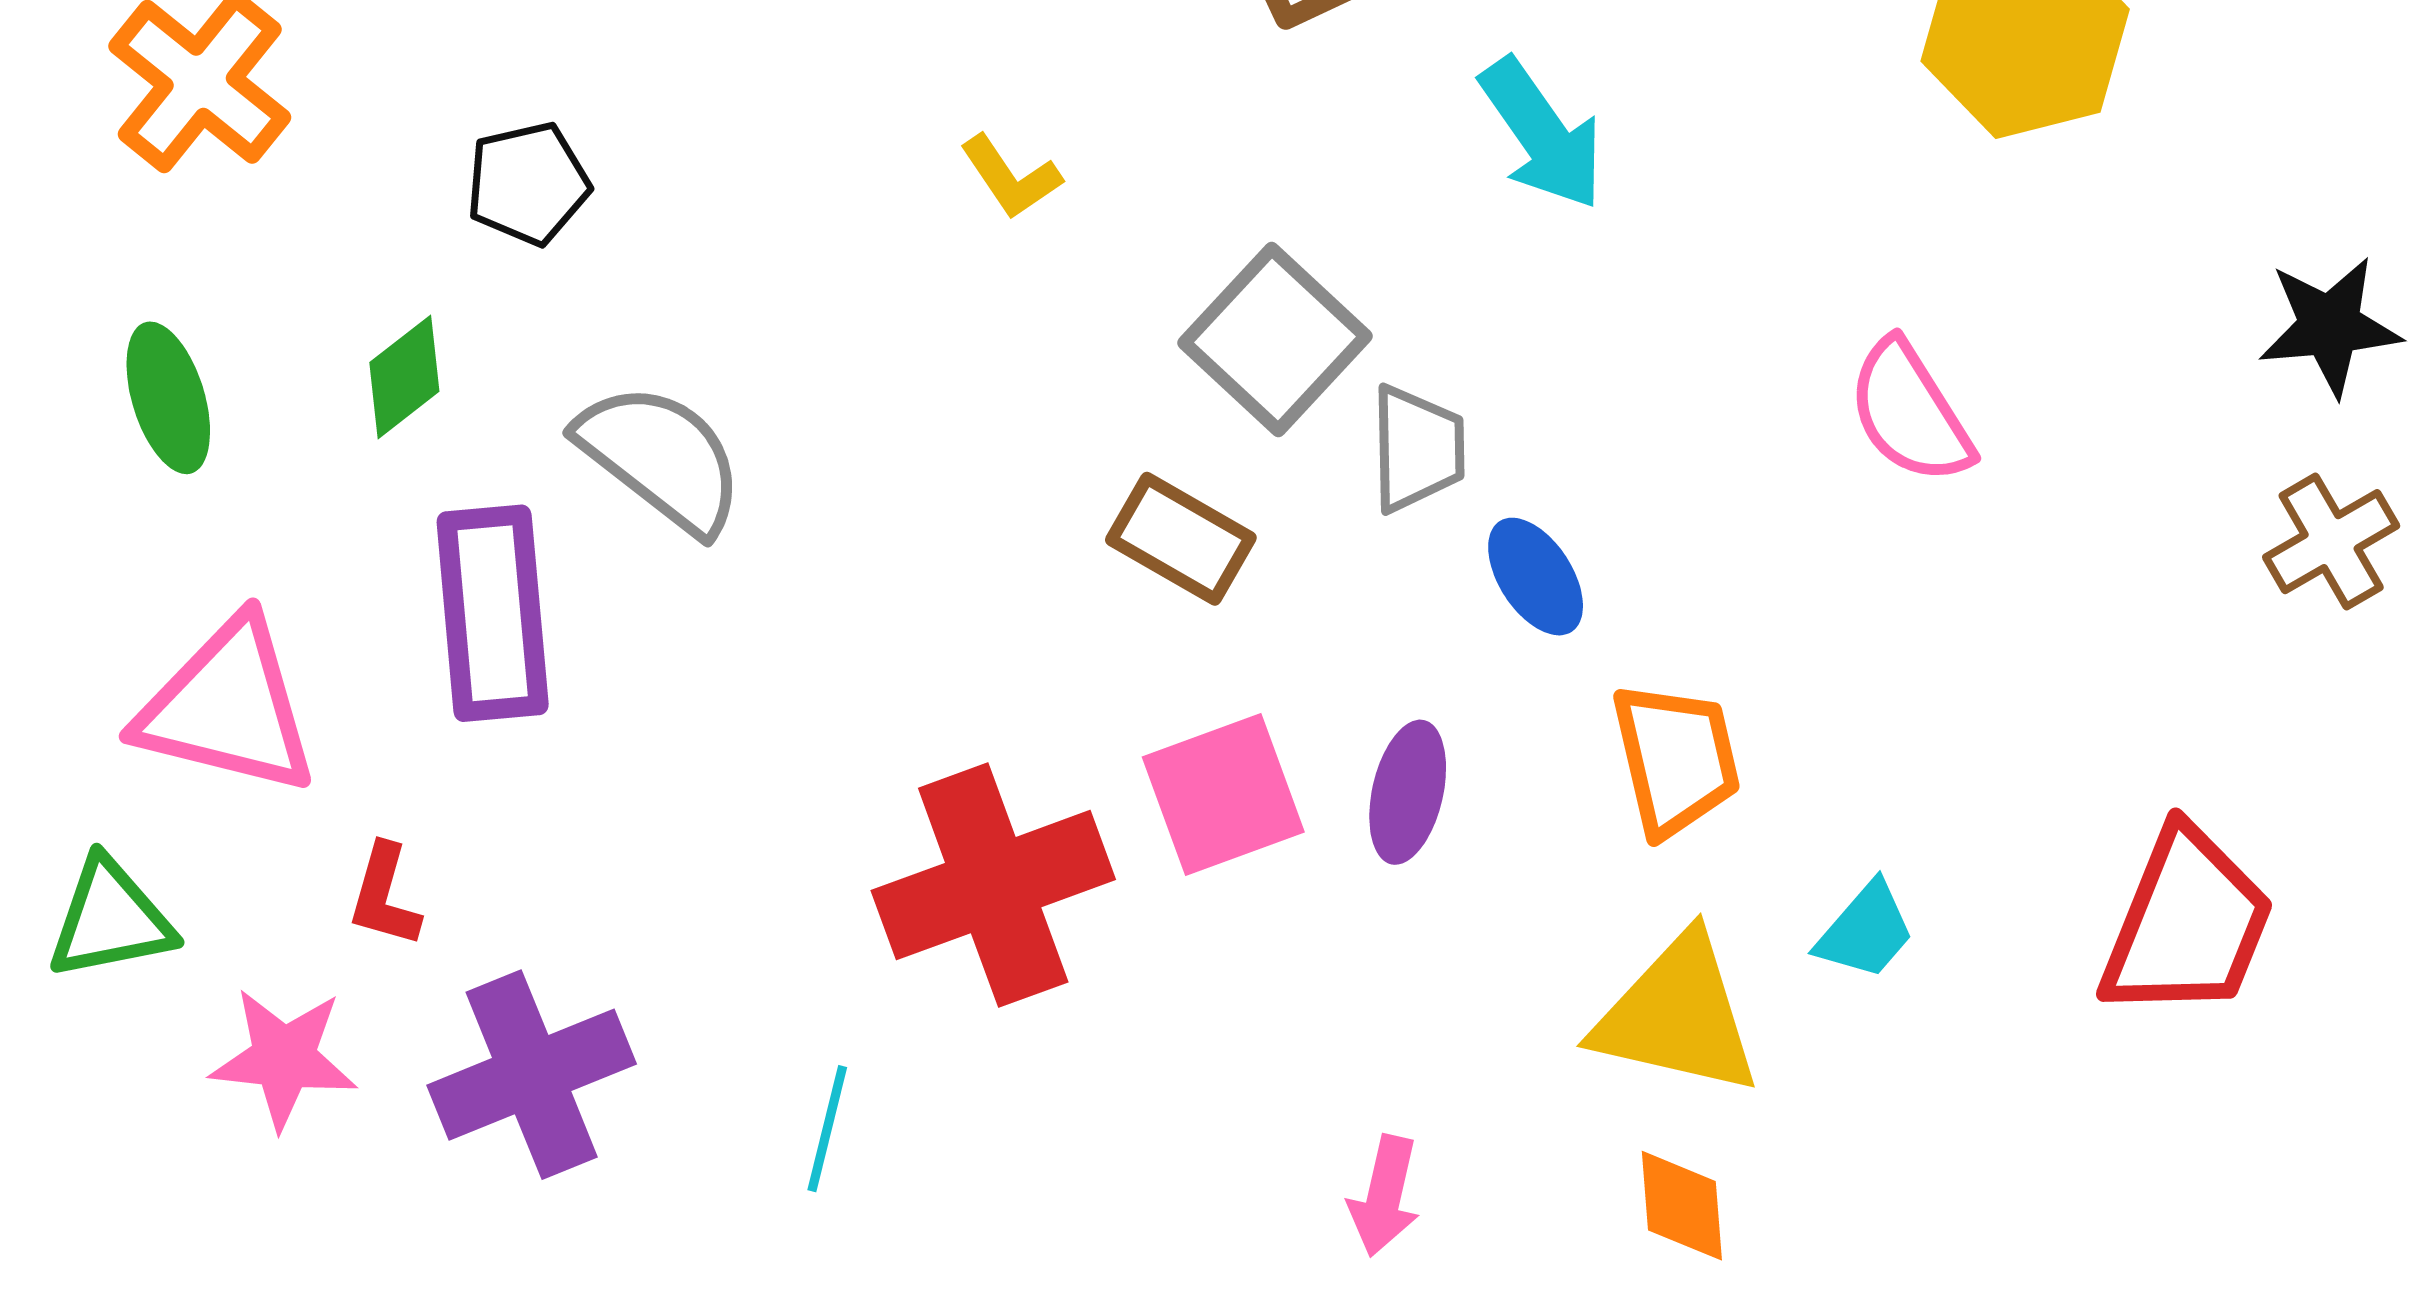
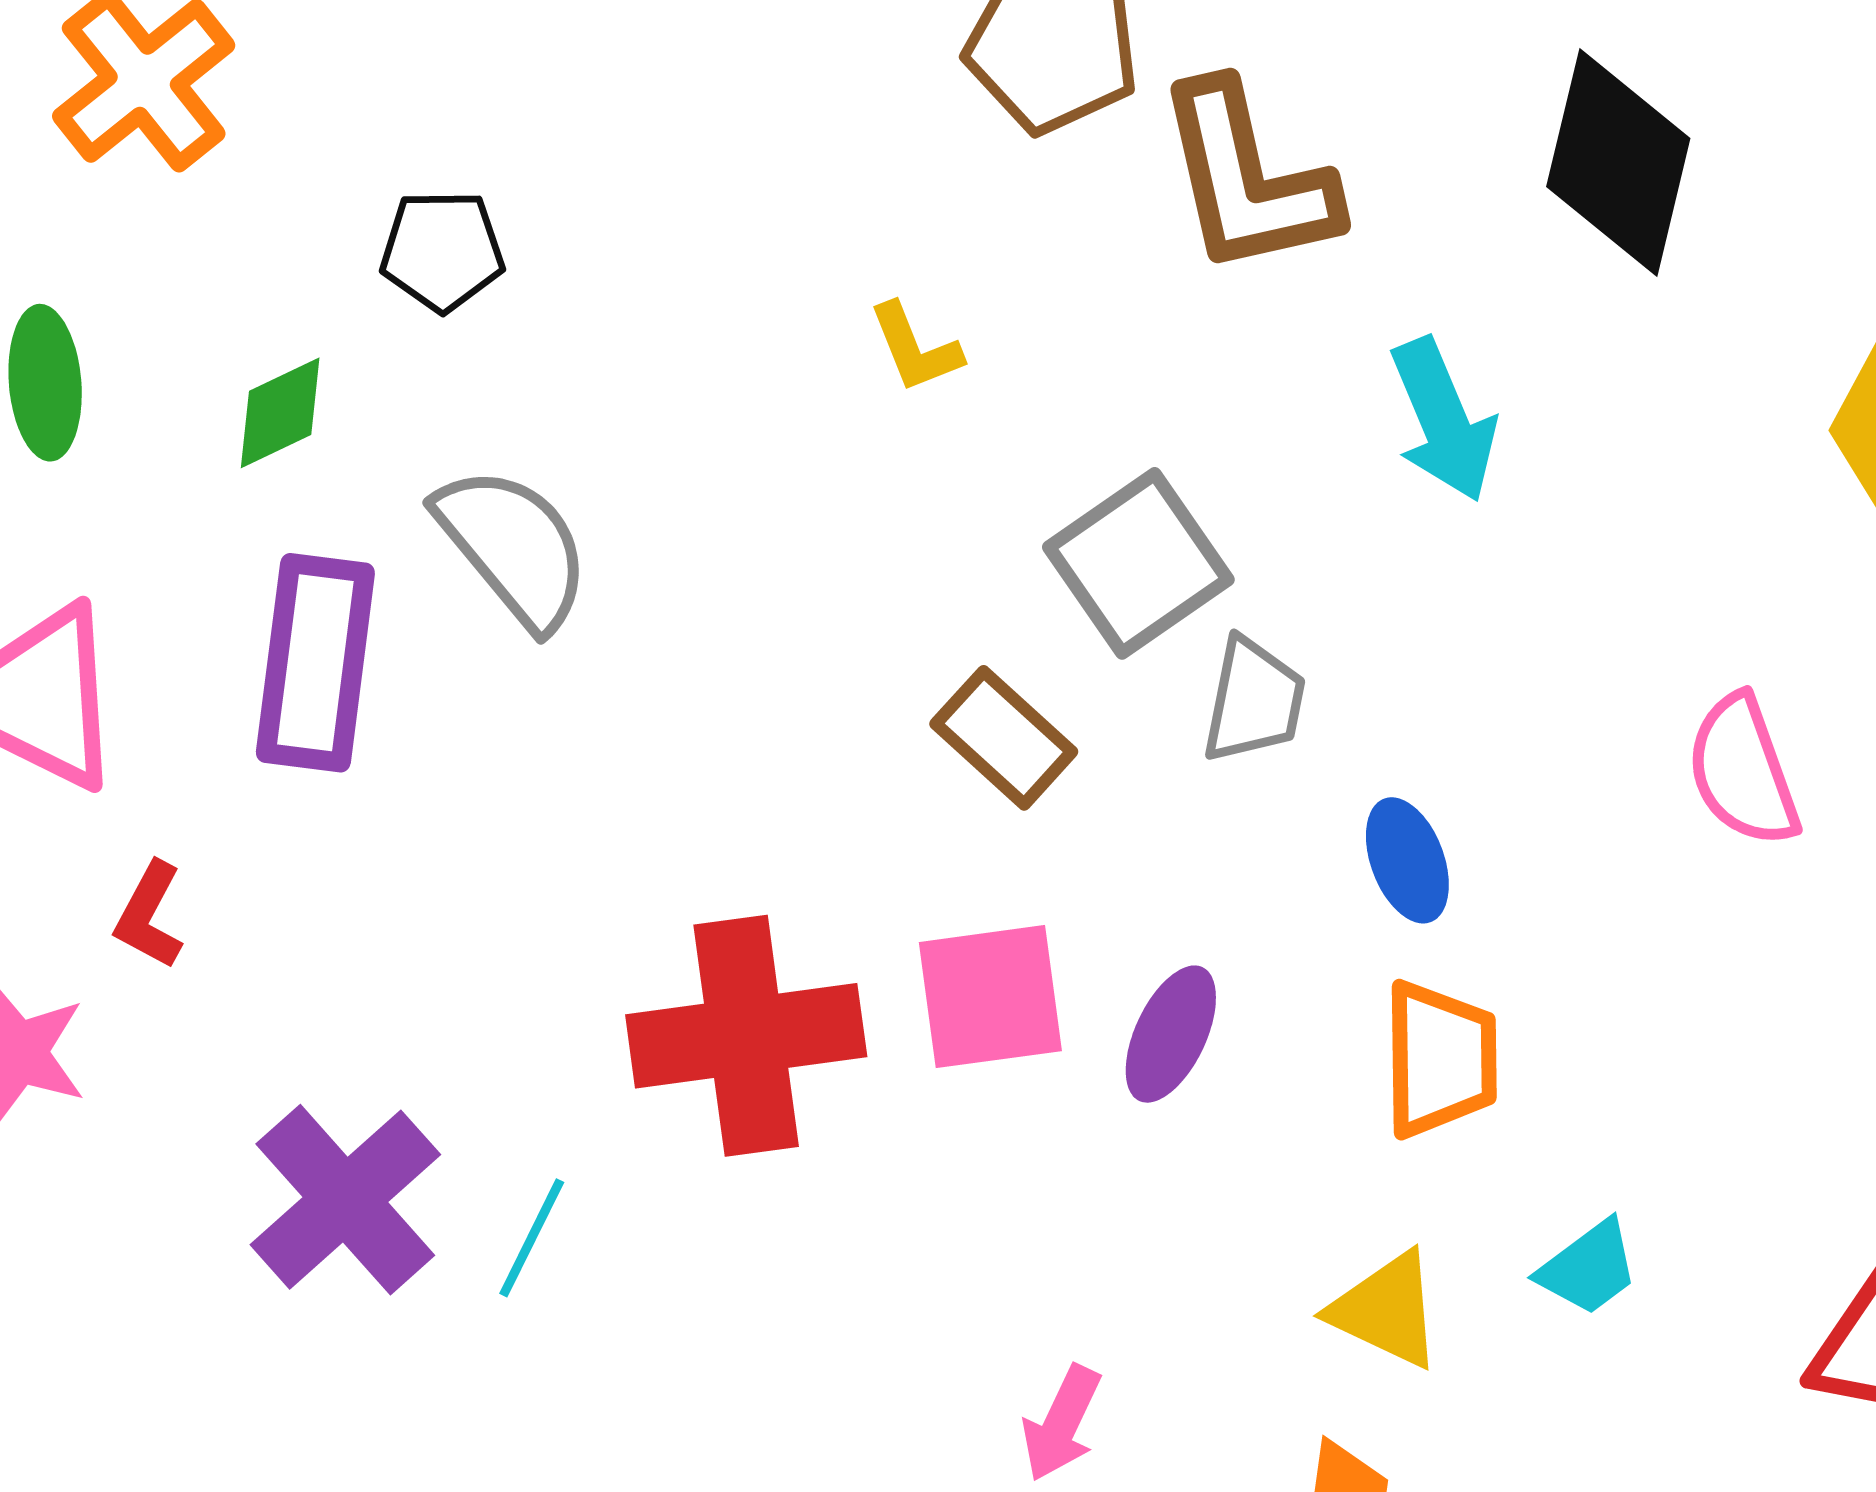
blue ellipse: (1536, 577) -> (1407, 860), moved
yellow triangle: (1677, 1016) -> (1386, 1310), size x0.7
purple cross: (532, 1075) -> (345, 1200), moved, turned -32

